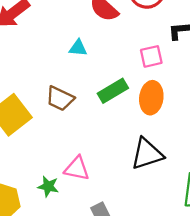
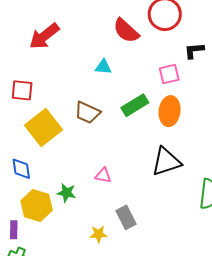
pink triangle: (77, 168) -> (103, 175), size x0.7
green star: (48, 186) -> (67, 193), moved

